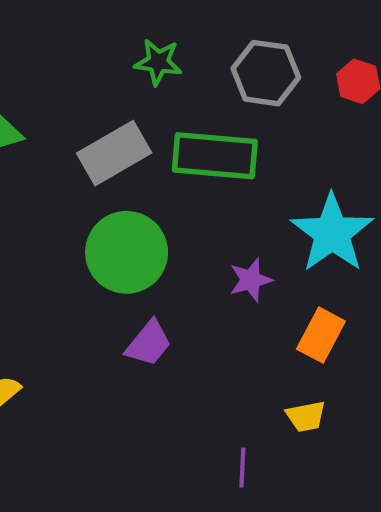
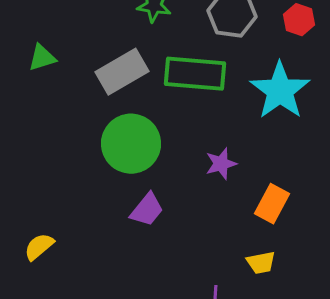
cyan star: (332, 233) -> (280, 91), moved

